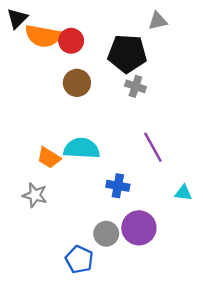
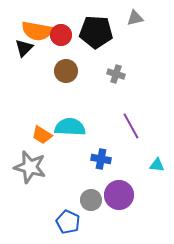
black triangle: (17, 19) -> (24, 48), moved
black pentagon: (127, 54) -> (96, 32), moved
gray star: (35, 195) -> (30, 167), size x1.5

